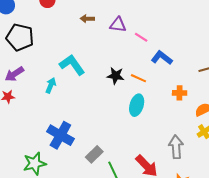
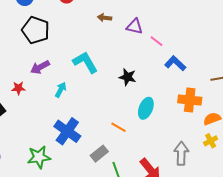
purple arrow: (14, 74) -> (40, 67), moved
orange line: (138, 78) -> (119, 127), moved
cyan arrow: (51, 85) -> (61, 90), moved
orange cross: (180, 93) -> (190, 100), size x1.6

